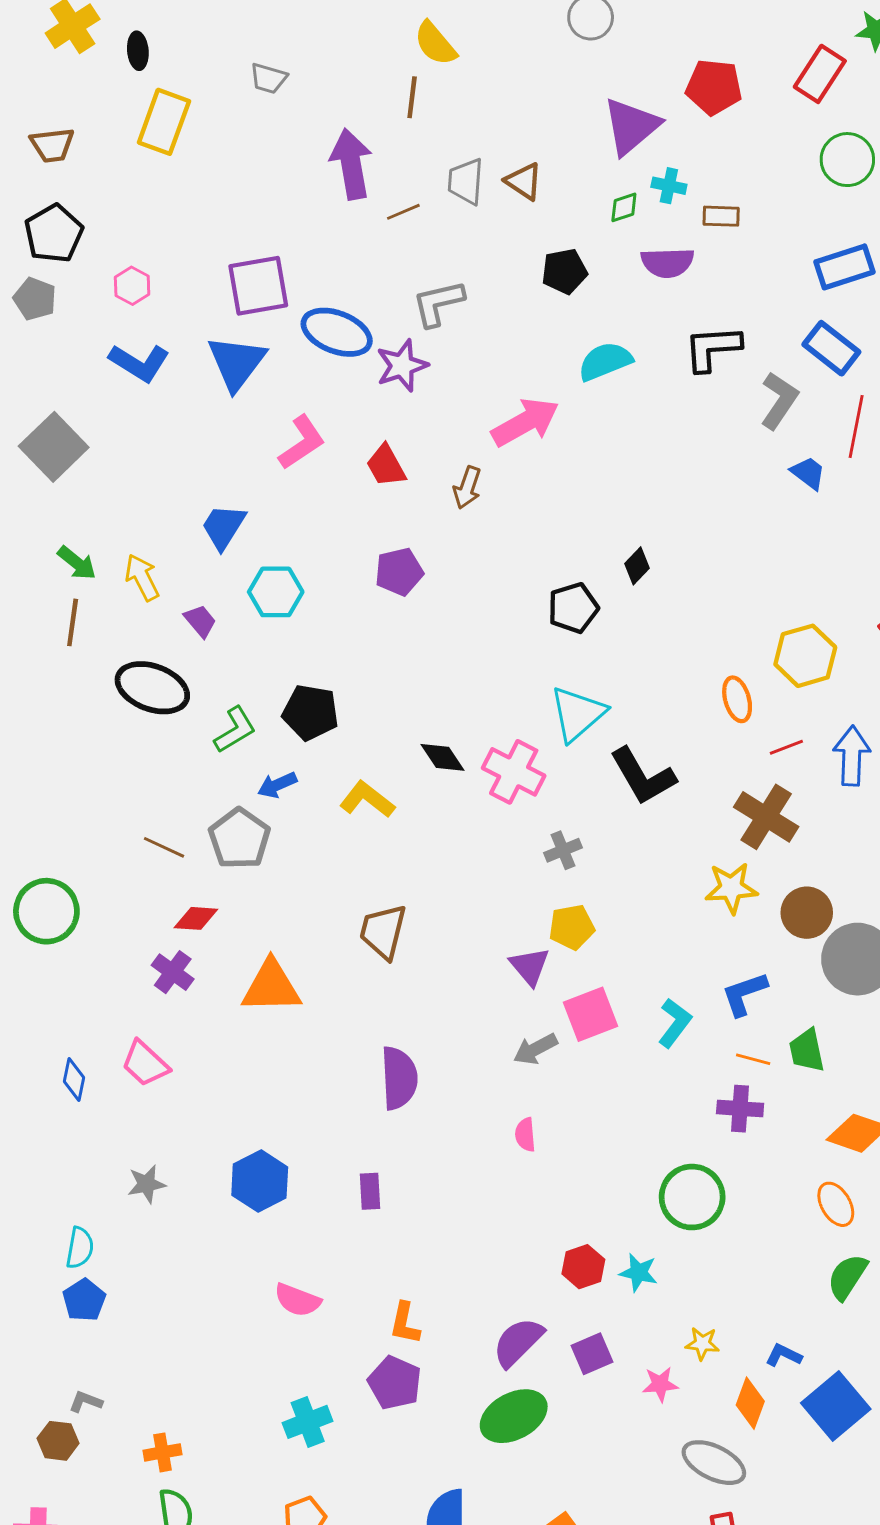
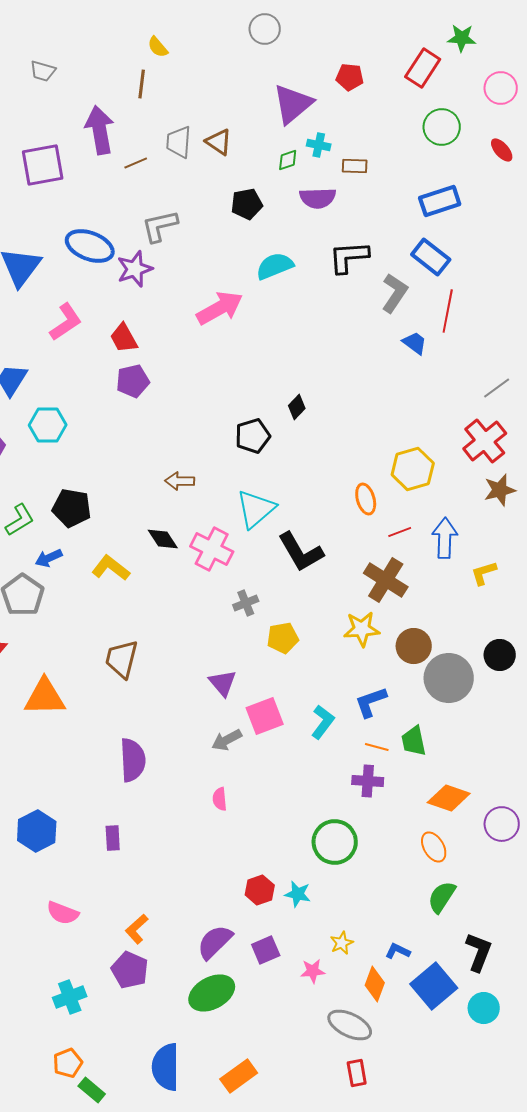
yellow semicircle: (435, 43) -> (158, 47), size x0.7
red pentagon: (714, 87) -> (350, 77), size x0.7
purple square: (258, 286) -> (43, 165), moved
brown arrow: (467, 487) -> (180, 481), moved, turned 72
purple pentagon: (399, 572) -> (133, 381), moved
yellow pentagon: (572, 927) -> (283, 638), moved
orange L-shape: (405, 1323) -> (137, 929), turned 36
yellow star: (702, 1344) -> (342, 943), turned -30

